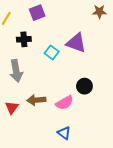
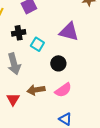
cyan square: (52, 52) -> (37, 44), moved
black circle: (84, 86) -> (58, 63), moved

